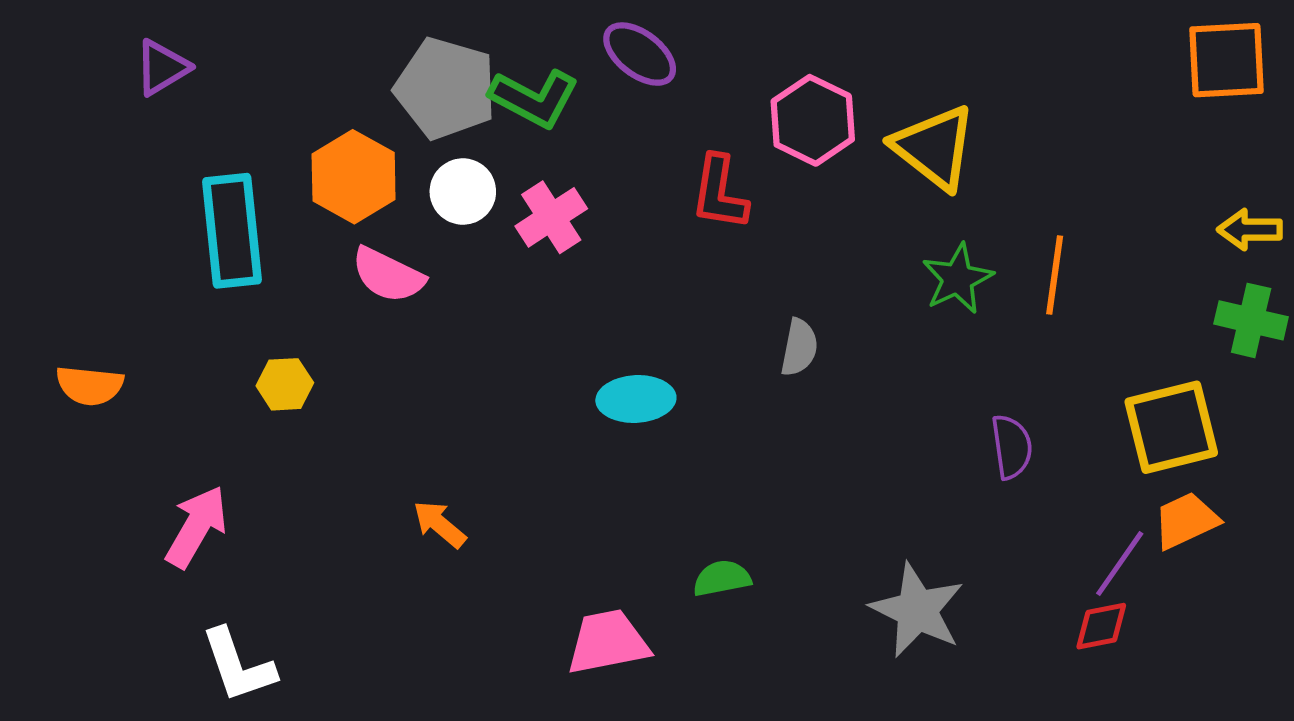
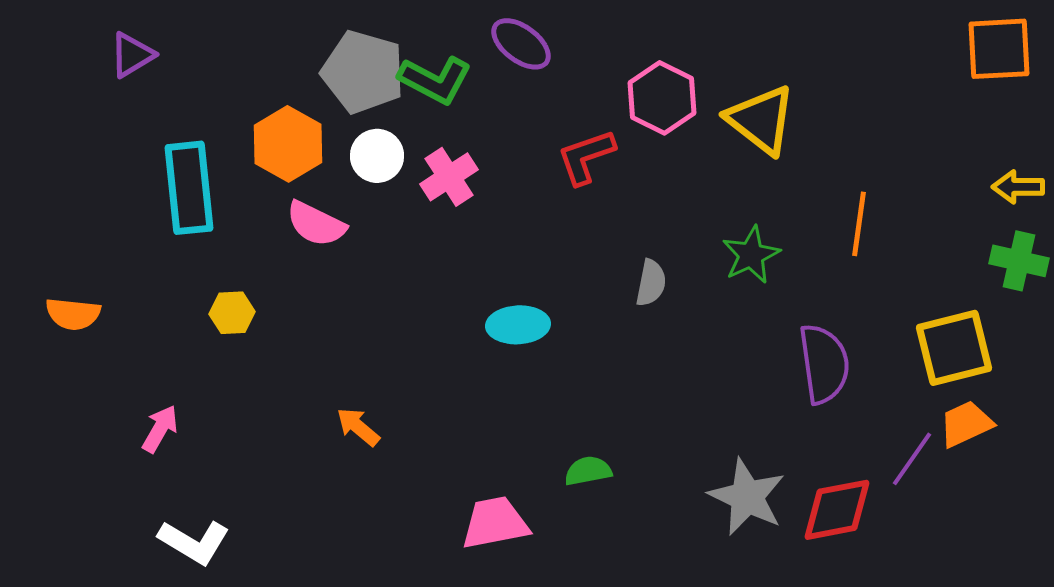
red L-shape: (719, 193) -> (586, 157), turned 62
green star: (958, 279) -> (751, 255), moved
purple semicircle: (1012, 447) -> (824, 364), size x1.5
pink arrow: (196, 527) -> (160, 429), size x0.7
red diamond: (1101, 626) -> (837, 510), moved, size x1.6
white L-shape: (238, 665) -> (194, 542), turned -40

